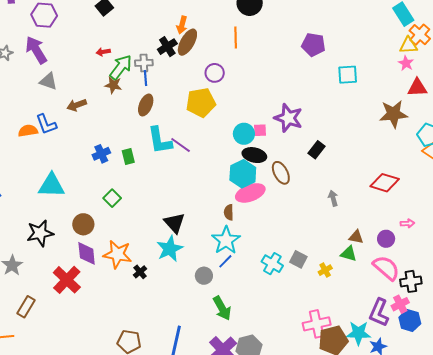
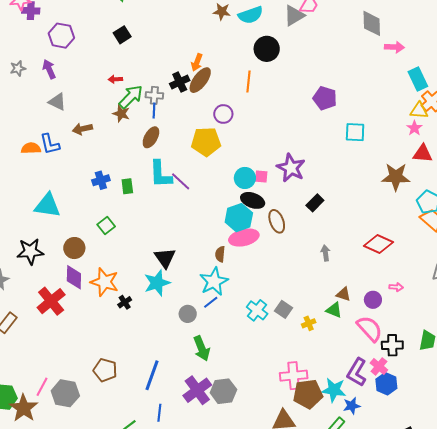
purple arrow: (36, 50) -> (49, 69), size x0.7
pink cross: (400, 304) -> (379, 366), turned -30

